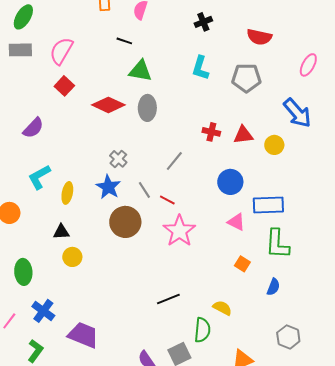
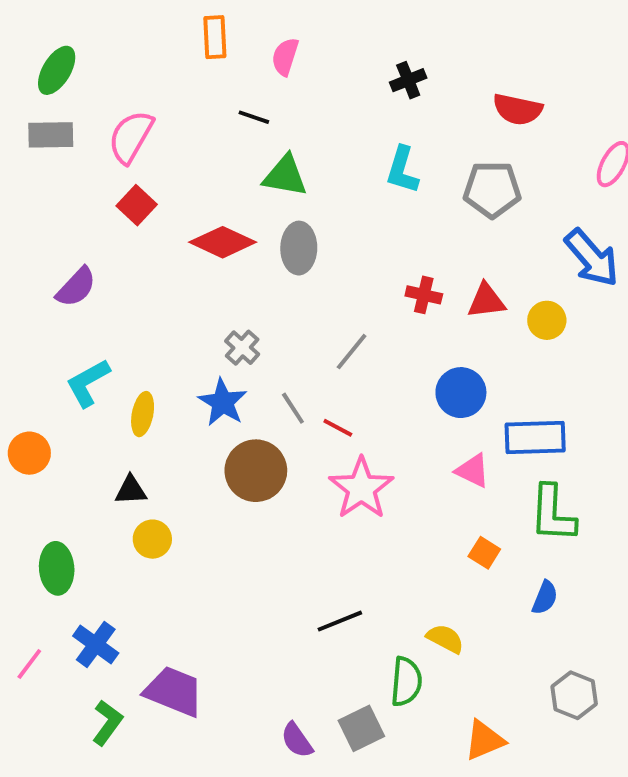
green L-shape: (35, 351) -> (107, 723), moved

